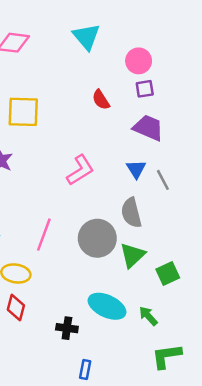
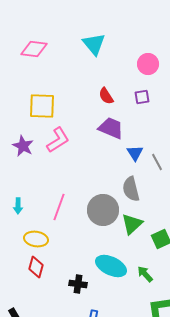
pink circle: (139, 61) -> (148, 64), moved
purple square: (145, 89) -> (142, 97), moved
purple trapezoid: (148, 128) -> (111, 128), moved
pink L-shape: (80, 170) -> (58, 140), moved

